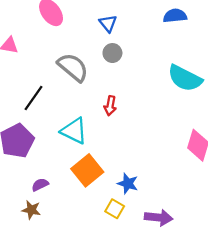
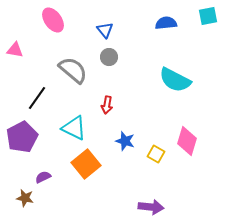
blue star: (128, 184) -> (125, 141), moved
yellow square: (115, 209) -> (156, 154), moved
brown star: (31, 210) -> (25, 198), moved

